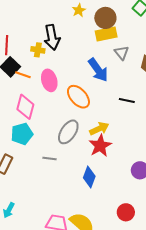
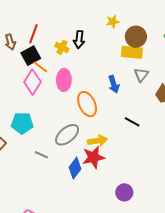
black arrow: (52, 37) -> (79, 40), size x0.7
blue arrow: (98, 70) -> (114, 84), size x0.7
pink diamond: (25, 107) -> (32, 82), moved
blue diamond: (89, 177) -> (75, 168), moved

